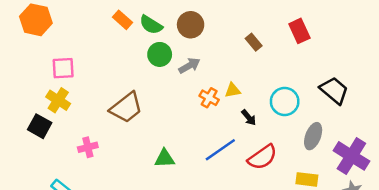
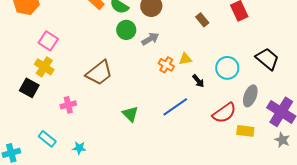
pink square: (63, 68) -> (48, 41), turned 36
red semicircle: (262, 157) -> (224, 113), moved
green triangle: (165, 158) -> (130, 114), turned 48

